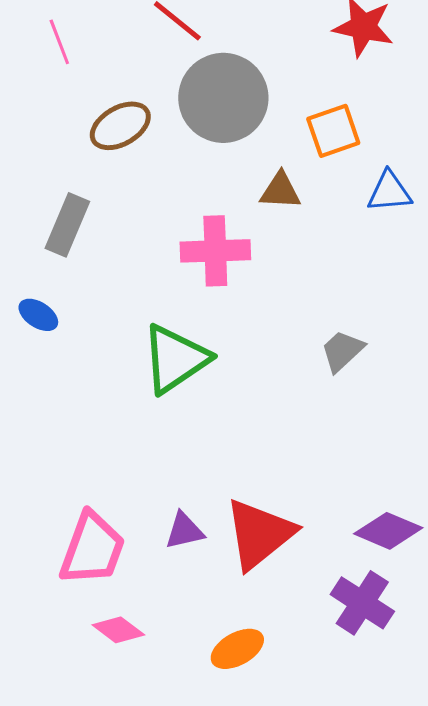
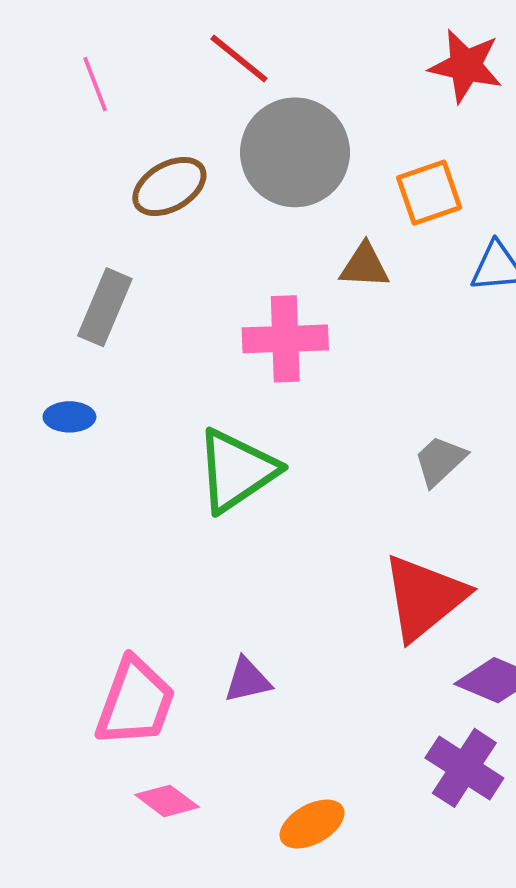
blue ellipse: (38, 315) -> (69, 417), turned -33
red triangle: (259, 534) -> (424, 597), moved

